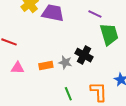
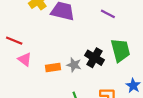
green trapezoid: (109, 34) -> (120, 50), moved
pink triangle: (18, 68) -> (25, 59), moved, turned 32

